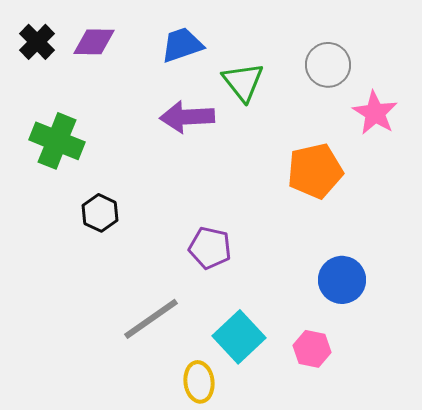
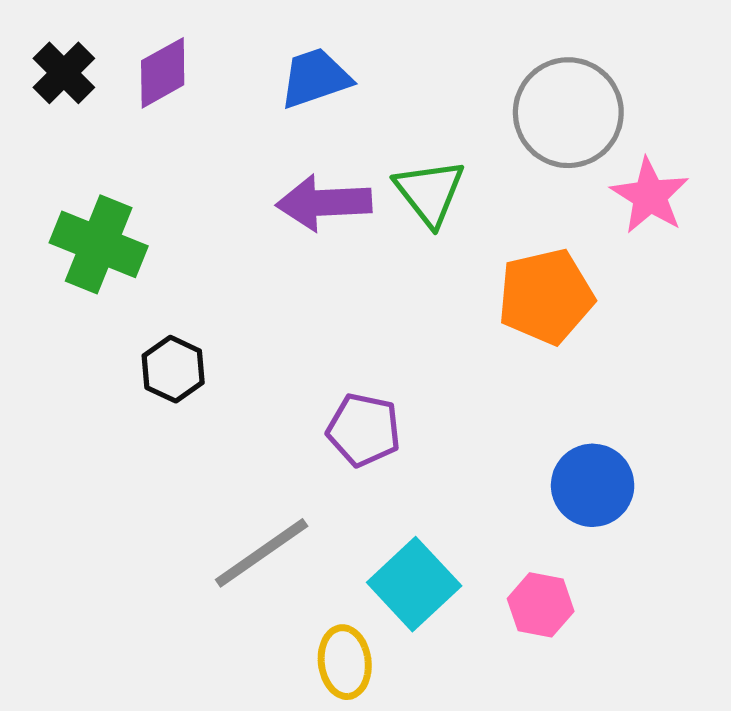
purple diamond: (94, 42) -> (163, 73), turned -30
gray circle: (328, 65) -> (568, 113), size x1.4
green triangle: (243, 82) -> (430, 192), moved

